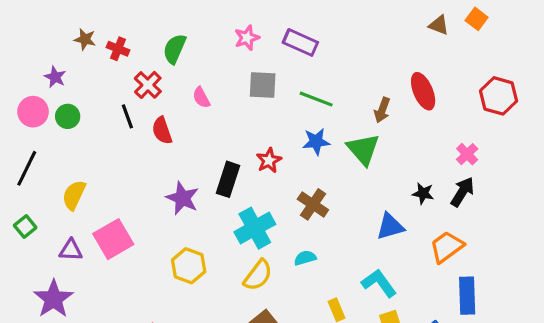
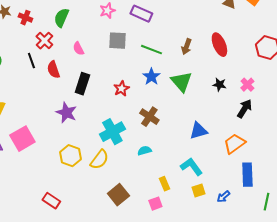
brown arrow: (382, 110) -> (186, 47), moved
blue star: (316, 142) -> (151, 77), turned -30
black rectangle: (228, 179) -> (82, 84), moved
black star: (423, 193) -> (219, 85), moved
yellow semicircle: (258, 275) -> (99, 160), moved

